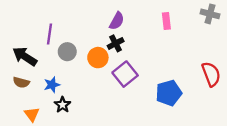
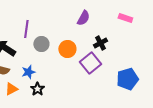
pink rectangle: (166, 21) -> (125, 18), turned -64
black cross: (116, 43) -> (100, 43), moved
orange triangle: (32, 114) -> (11, 89), moved, turned 40

